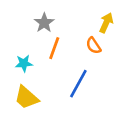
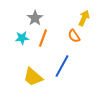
cyan star: (24, 63) -> (22, 38), moved
yellow trapezoid: (26, 98) -> (33, 77), moved

